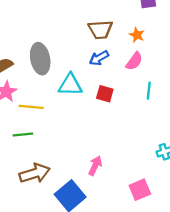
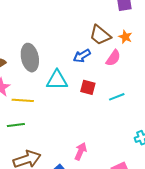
brown trapezoid: (100, 30) -> (100, 35), moved, turned 45
orange star: (137, 35) -> (125, 37), moved
cyan line: (149, 91) -> (117, 97), moved, turned 63

